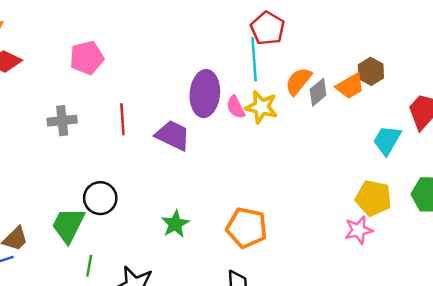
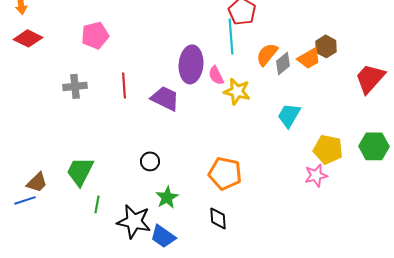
yellow star: (261, 107) -> (237, 91), moved
cyan trapezoid: (387, 140) -> (289, 115), moved
black circle: (100, 198) -> (150, 161), moved, size x0.7
green star: (175, 224) -> (167, 197), moved

